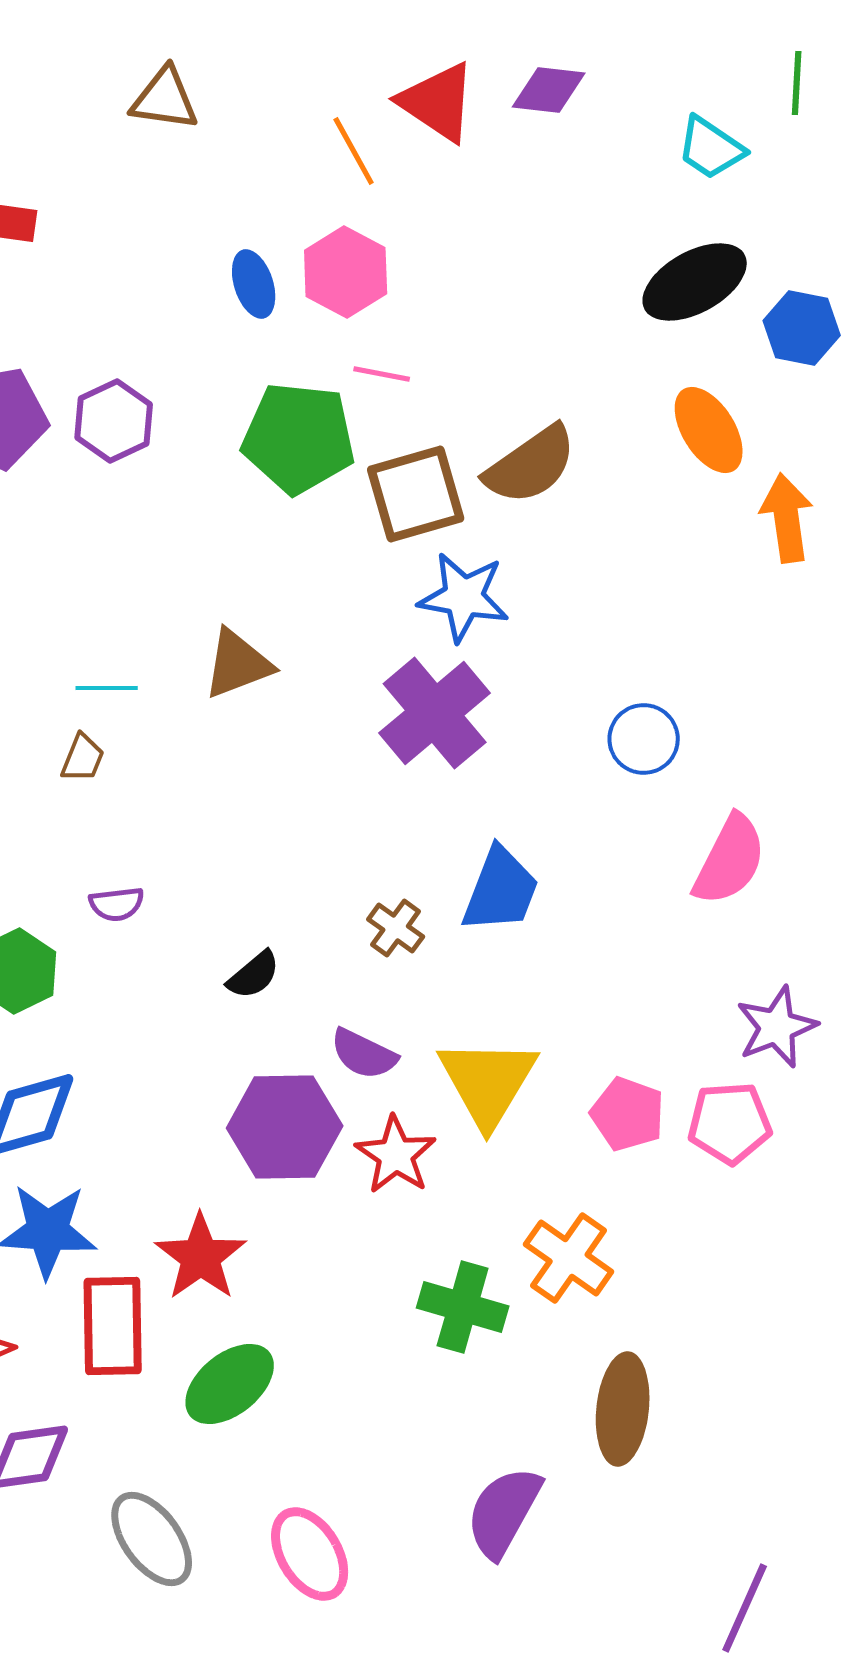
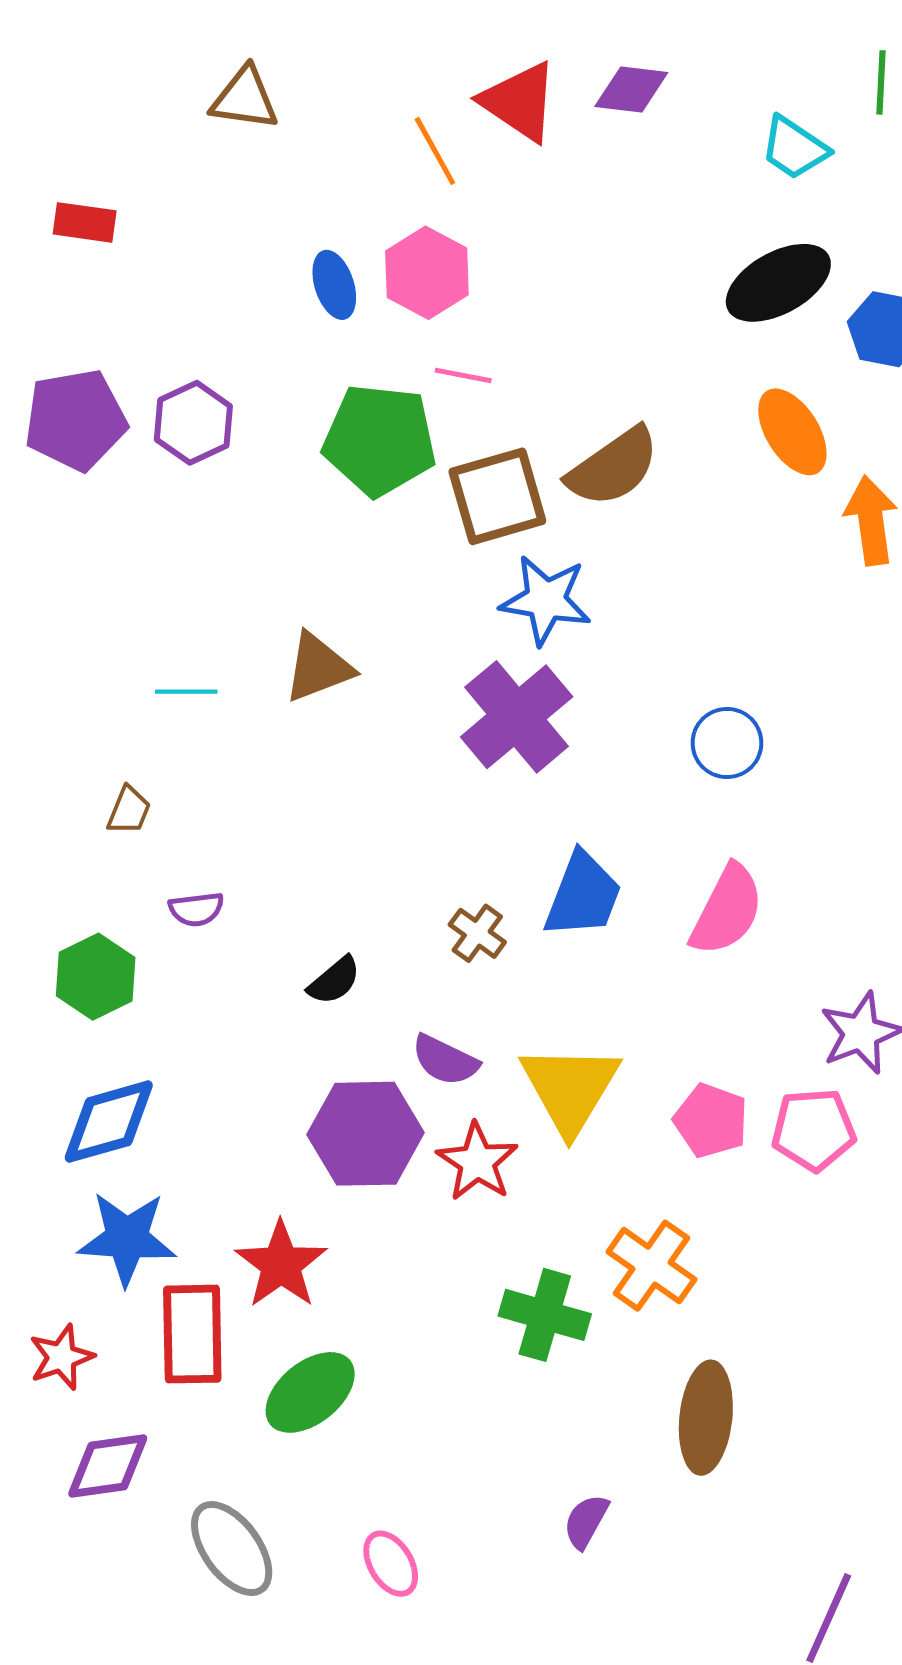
brown trapezoid: (83, 758) -> (129, 810), moved
pink semicircle: (730, 860) -> (727, 910), moved
purple semicircle: (504, 1512) -> (586, 1521), size x0.6
pink ellipse: (310, 1554) -> (391, 1564), size x0.7

